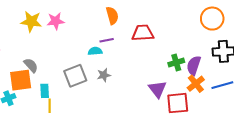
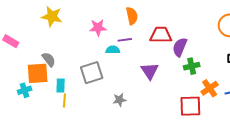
pink star: (56, 21) -> (98, 28), moved
purple semicircle: (194, 65) -> (180, 47), moved
gray star: (104, 75) -> (119, 100), moved
purple triangle: (157, 89) -> (150, 71), moved

